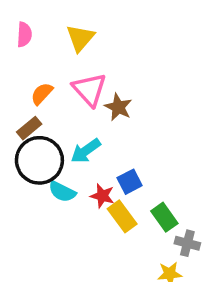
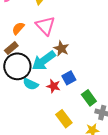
brown star: (118, 107) -> (61, 48), moved
cyan arrow: (86, 151) -> (44, 61), size x1.4
yellow rectangle: (122, 216) -> (64, 119), moved

